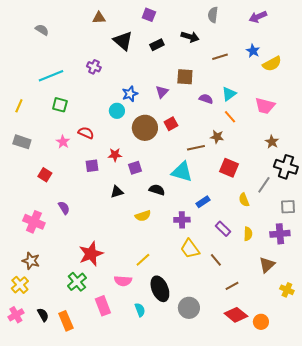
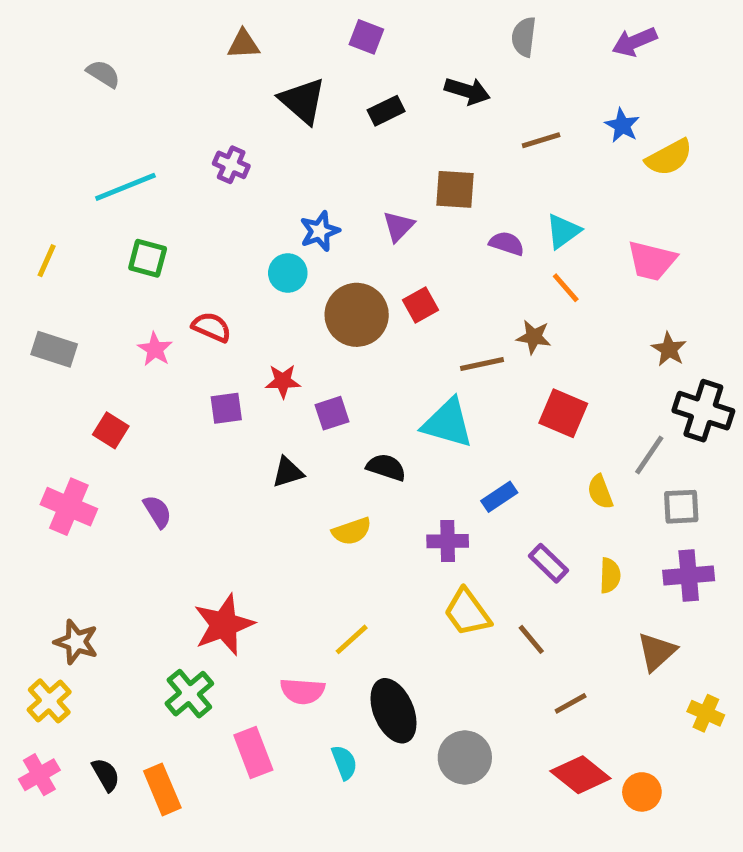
gray square: (288, 207) -> (681, 507), moved
pink cross: (34, 222) -> (69, 507), moved

